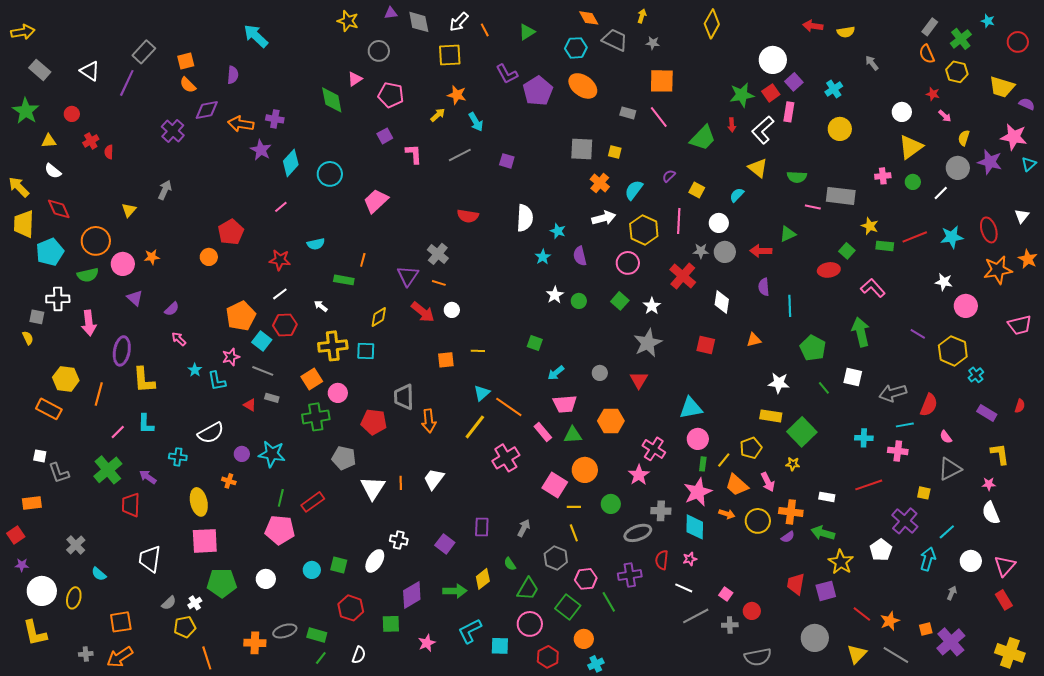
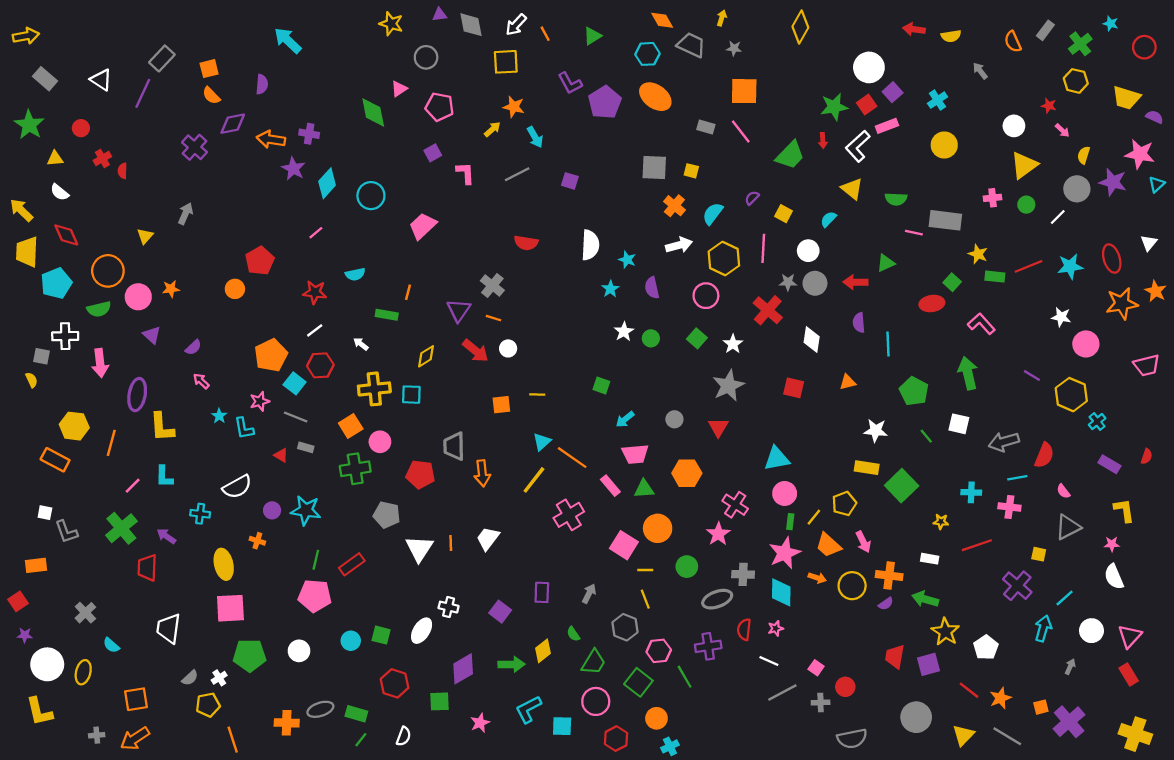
orange semicircle: (927, 54) -> (1013, 42), moved
pink rectangle: (789, 112) -> (887, 126), turned 60
yellow star: (793, 464) -> (941, 522), moved
white pentagon: (881, 550) -> (986, 647), moved

